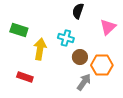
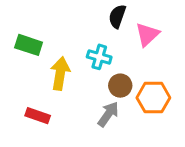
pink triangle: (108, 27) -> (147, 34), moved
gray arrow: (84, 82) -> (108, 114), moved

